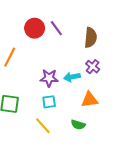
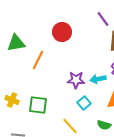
purple line: (56, 28) -> (103, 19), moved
cyan square: (49, 102) -> (84, 103), moved, turned -32

